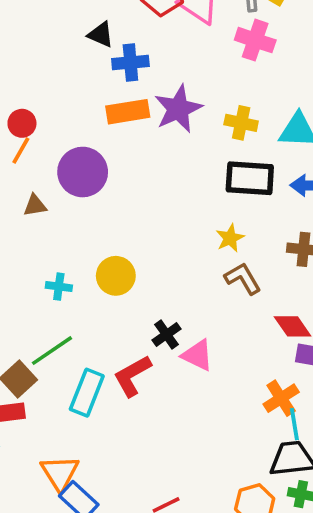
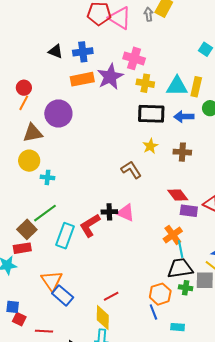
black triangle: (101, 34) -> (56, 51), moved
pink cross: (255, 40) -> (134, 58), moved
brown triangle: (35, 205) -> (33, 133), size x1.5
yellow star: (230, 238) -> (150, 146), moved
yellow circle: (116, 276) -> (29, 161), moved
brown L-shape: (243, 279) -> (131, 170), moved
black cross: (167, 334) -> (109, 212), moved, turned 35

